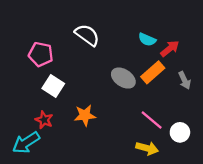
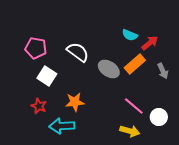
white semicircle: (87, 35) -> (78, 52), moved
cyan arrow: (26, 143) -> (62, 126), moved, turned 30

